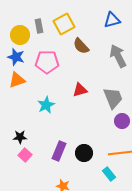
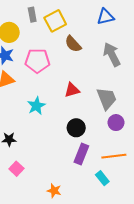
gray rectangle: (39, 26) -> (32, 15), moved
purple rectangle: (59, 151) -> (81, 154), moved
black circle: (84, 153) -> (76, 128), moved
pink square: (25, 155) -> (16, 169), moved

